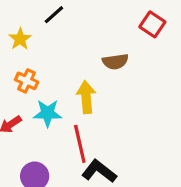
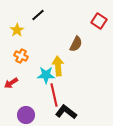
brown semicircle: (115, 62) -> (76, 44), turned -56
cyan star: (48, 113) -> (46, 75), moved

